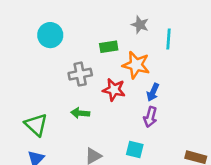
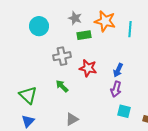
gray star: (140, 25) -> (75, 18), moved
orange star: (136, 65) -> (105, 21), moved
green arrow: (80, 113) -> (62, 86), turned 40
cyan square: (135, 149) -> (124, 111), moved

